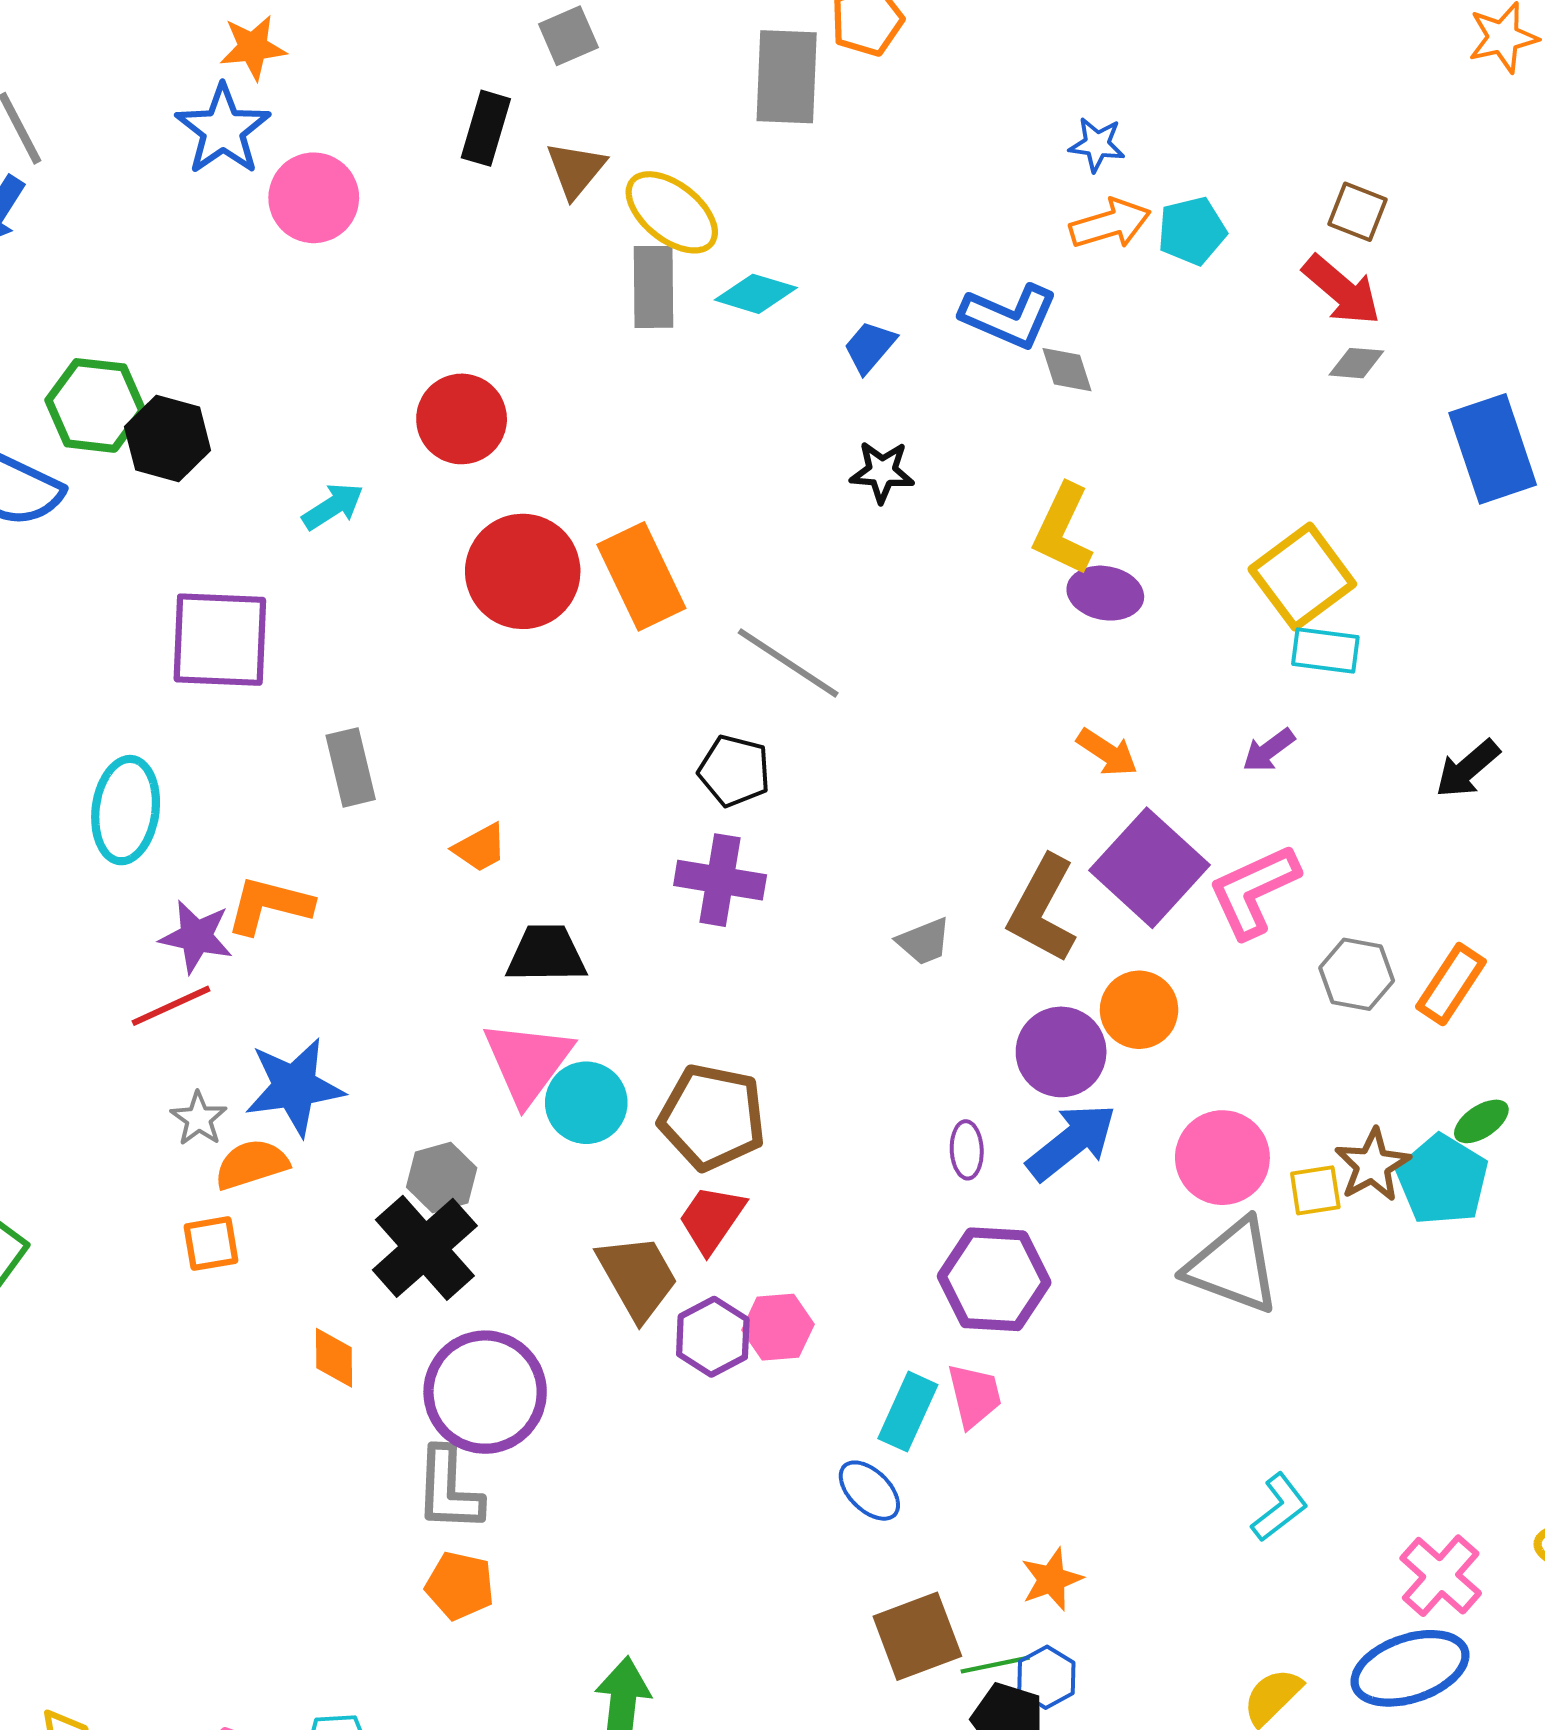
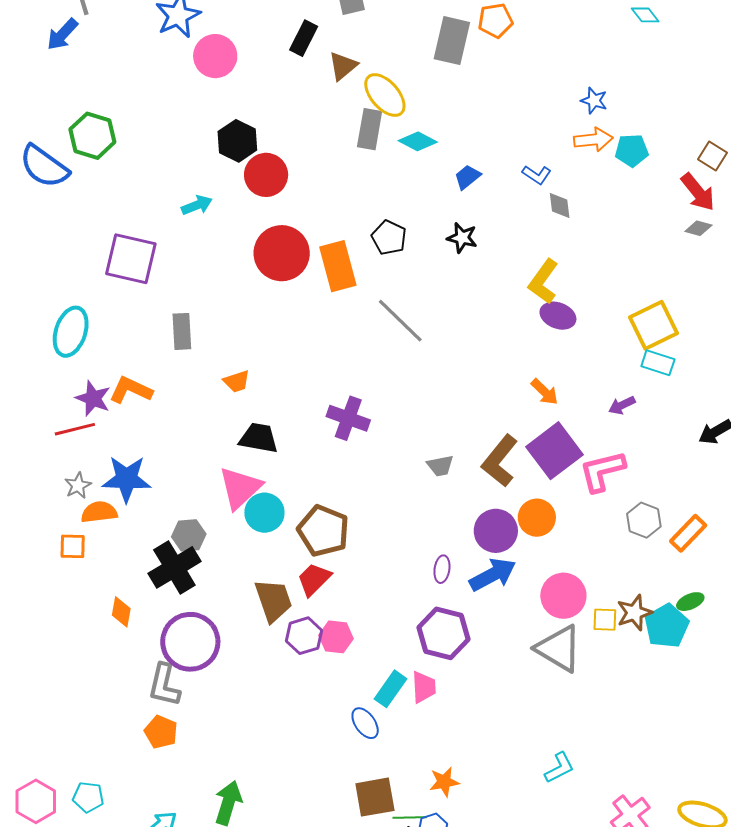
blue L-shape: (1009, 316) -> (537, 175), size x0.6
black hexagon: (168, 438) -> (237, 141), moved
black pentagon: (734, 771) -> (389, 238), moved

